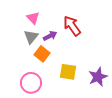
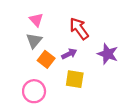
purple arrow: (50, 36) -> (69, 54), moved
purple star: (98, 77) -> (108, 54), moved, turned -30

